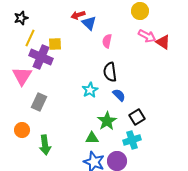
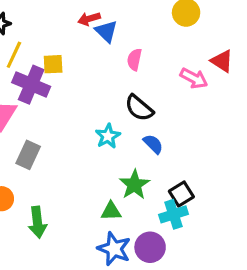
pink arrow: (147, 36) -> (194, 78), moved
black semicircle: (110, 72) -> (139, 108), turned -42
black square: (137, 117) -> (181, 194), moved

